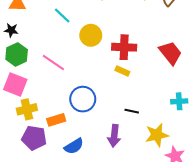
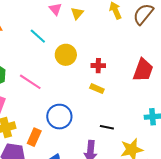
red cross: (124, 47) -> (98, 66), size x0.6
red trapezoid: (170, 53) -> (143, 70), turned 60
orange rectangle: (56, 120) -> (34, 137), turned -48

